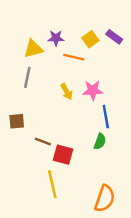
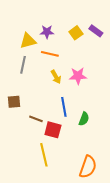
orange line: (74, 57) -> (50, 54), moved
blue line: (106, 117) -> (64, 107), moved

